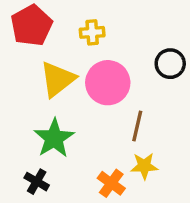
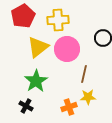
yellow cross: (92, 32) -> (58, 20), size x1.5
orange cross: (111, 183) -> (69, 107), turned 35

